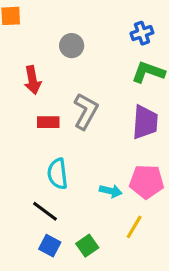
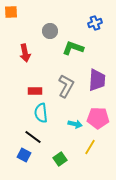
green L-shape: (148, 72) -> (73, 48), moved
gray L-shape: (86, 111) -> (66, 86), moved
red rectangle: (48, 122) -> (35, 91), moved
blue square: (50, 246) -> (24, 155), moved

